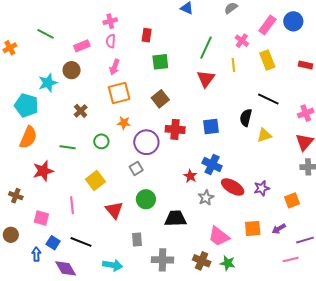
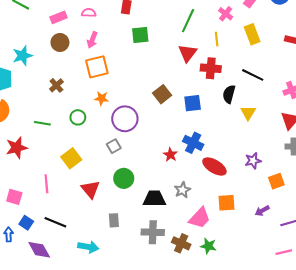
pink semicircle: (111, 41) -> (89, 13), turned 88
brown circle: (72, 70) -> (60, 42), moved
brown square: (160, 99) -> (162, 94), moved
red cross: (175, 129) -> (211, 68), moved
yellow triangle: (264, 135) -> (248, 113), turned -42
purple star: (262, 188) -> (253, 161), moved
gray star: (206, 198) -> (182, 190), moved
orange square: (253, 228) -> (227, 203), moved
pink trapezoid: (219, 236) -> (200, 218), turned -85
pink line: (291, 259) -> (284, 252), moved
gray cross: (163, 260) -> (153, 232), moved

